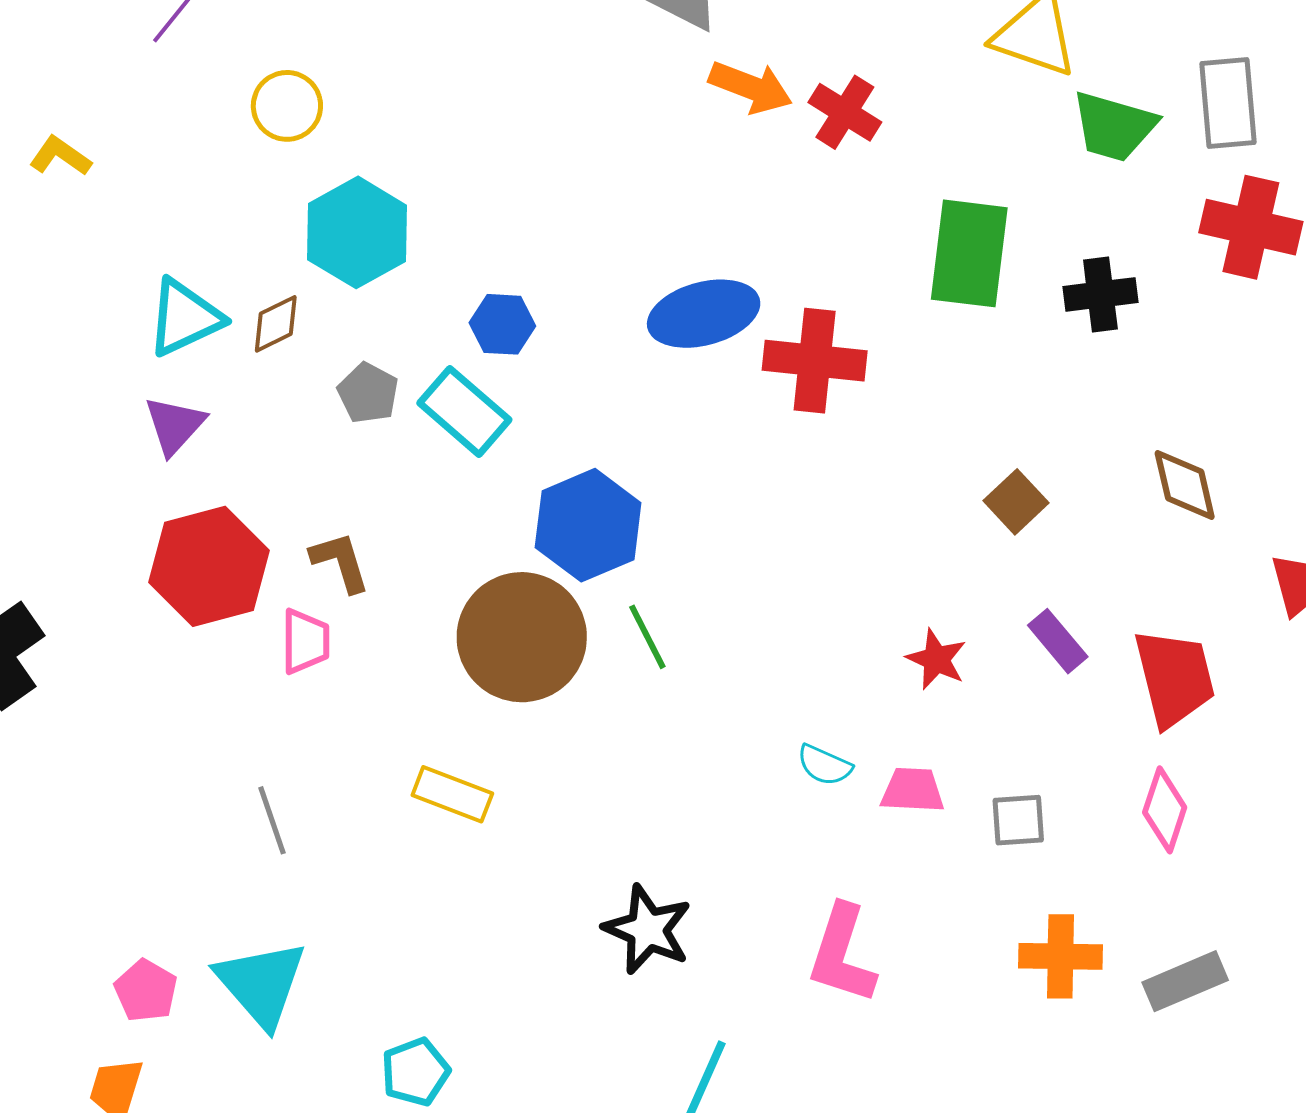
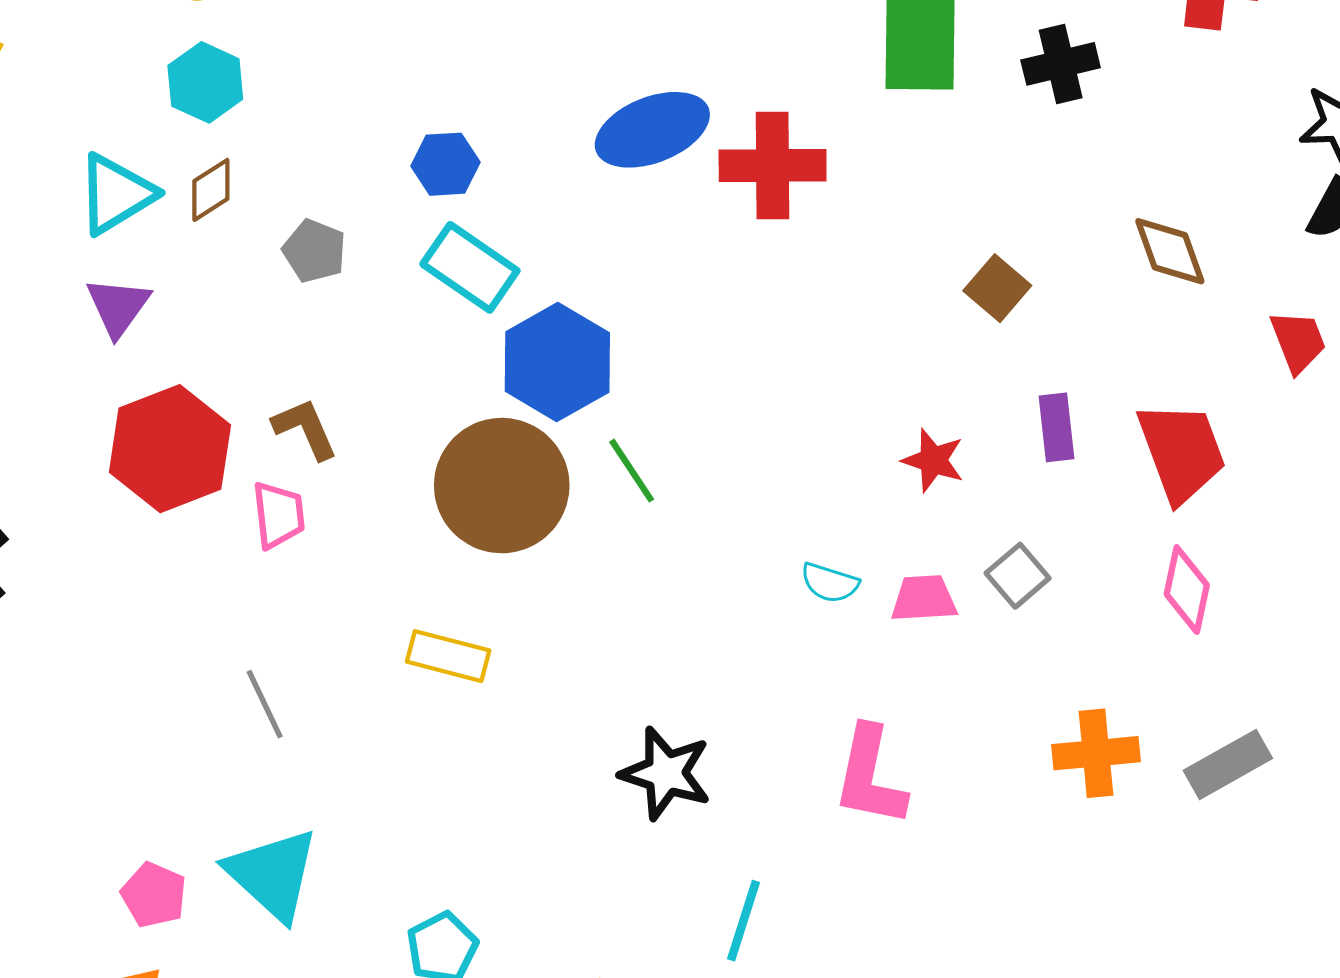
cyan hexagon: (357, 232) -> (205, 82), moved, size x0.7
cyan rectangle: (464, 411) -> (470, 267), moved
purple rectangle: (1058, 641) -> (1057, 427), turned 40
gray square: (1018, 820) -> (1018, 576), moved, turned -30

